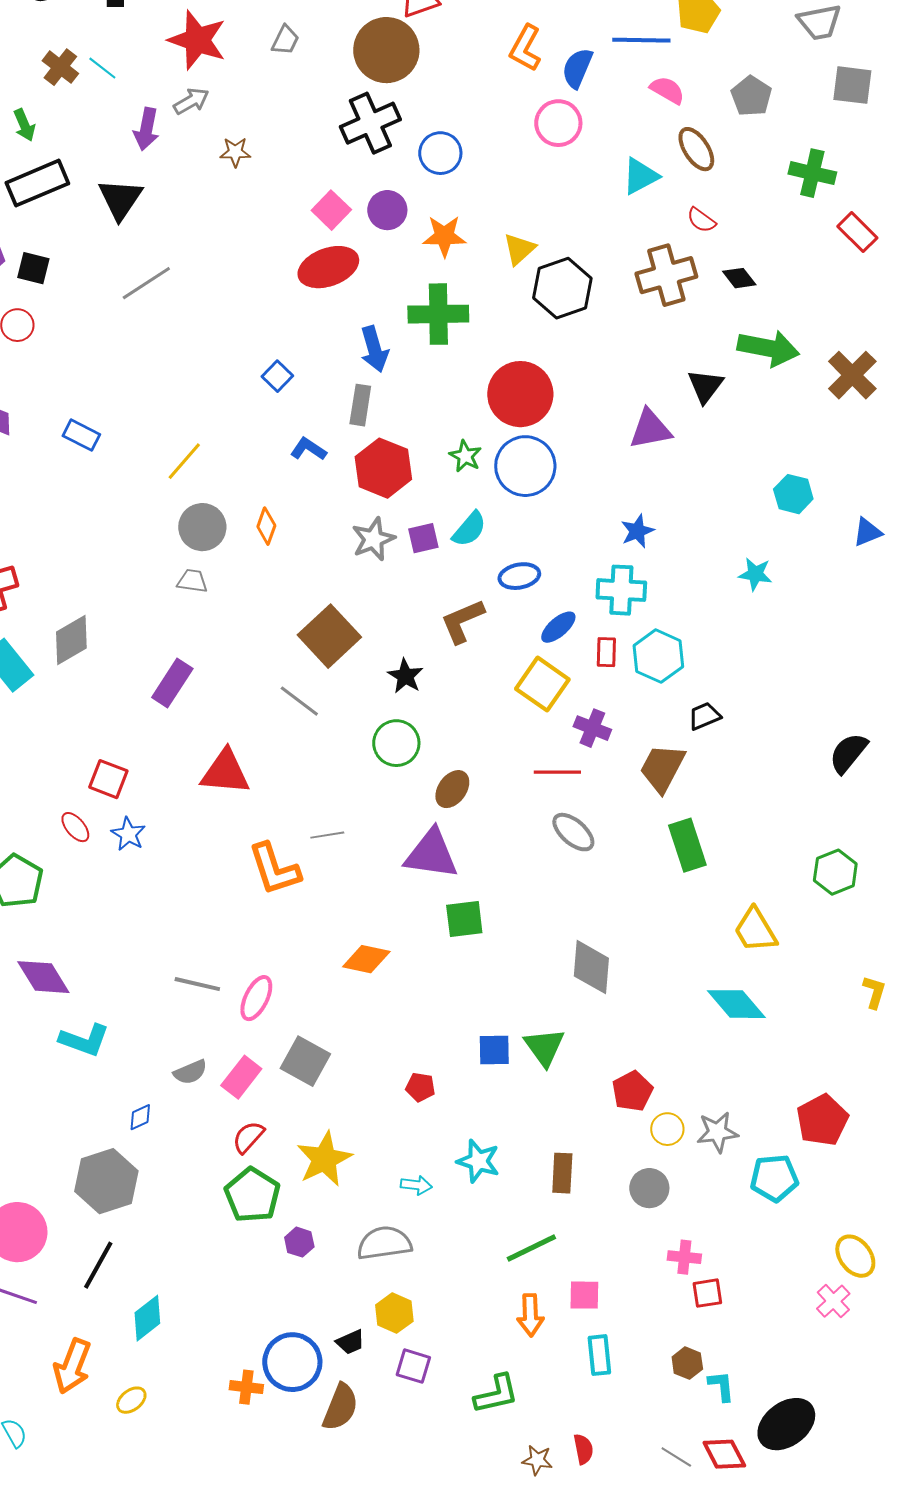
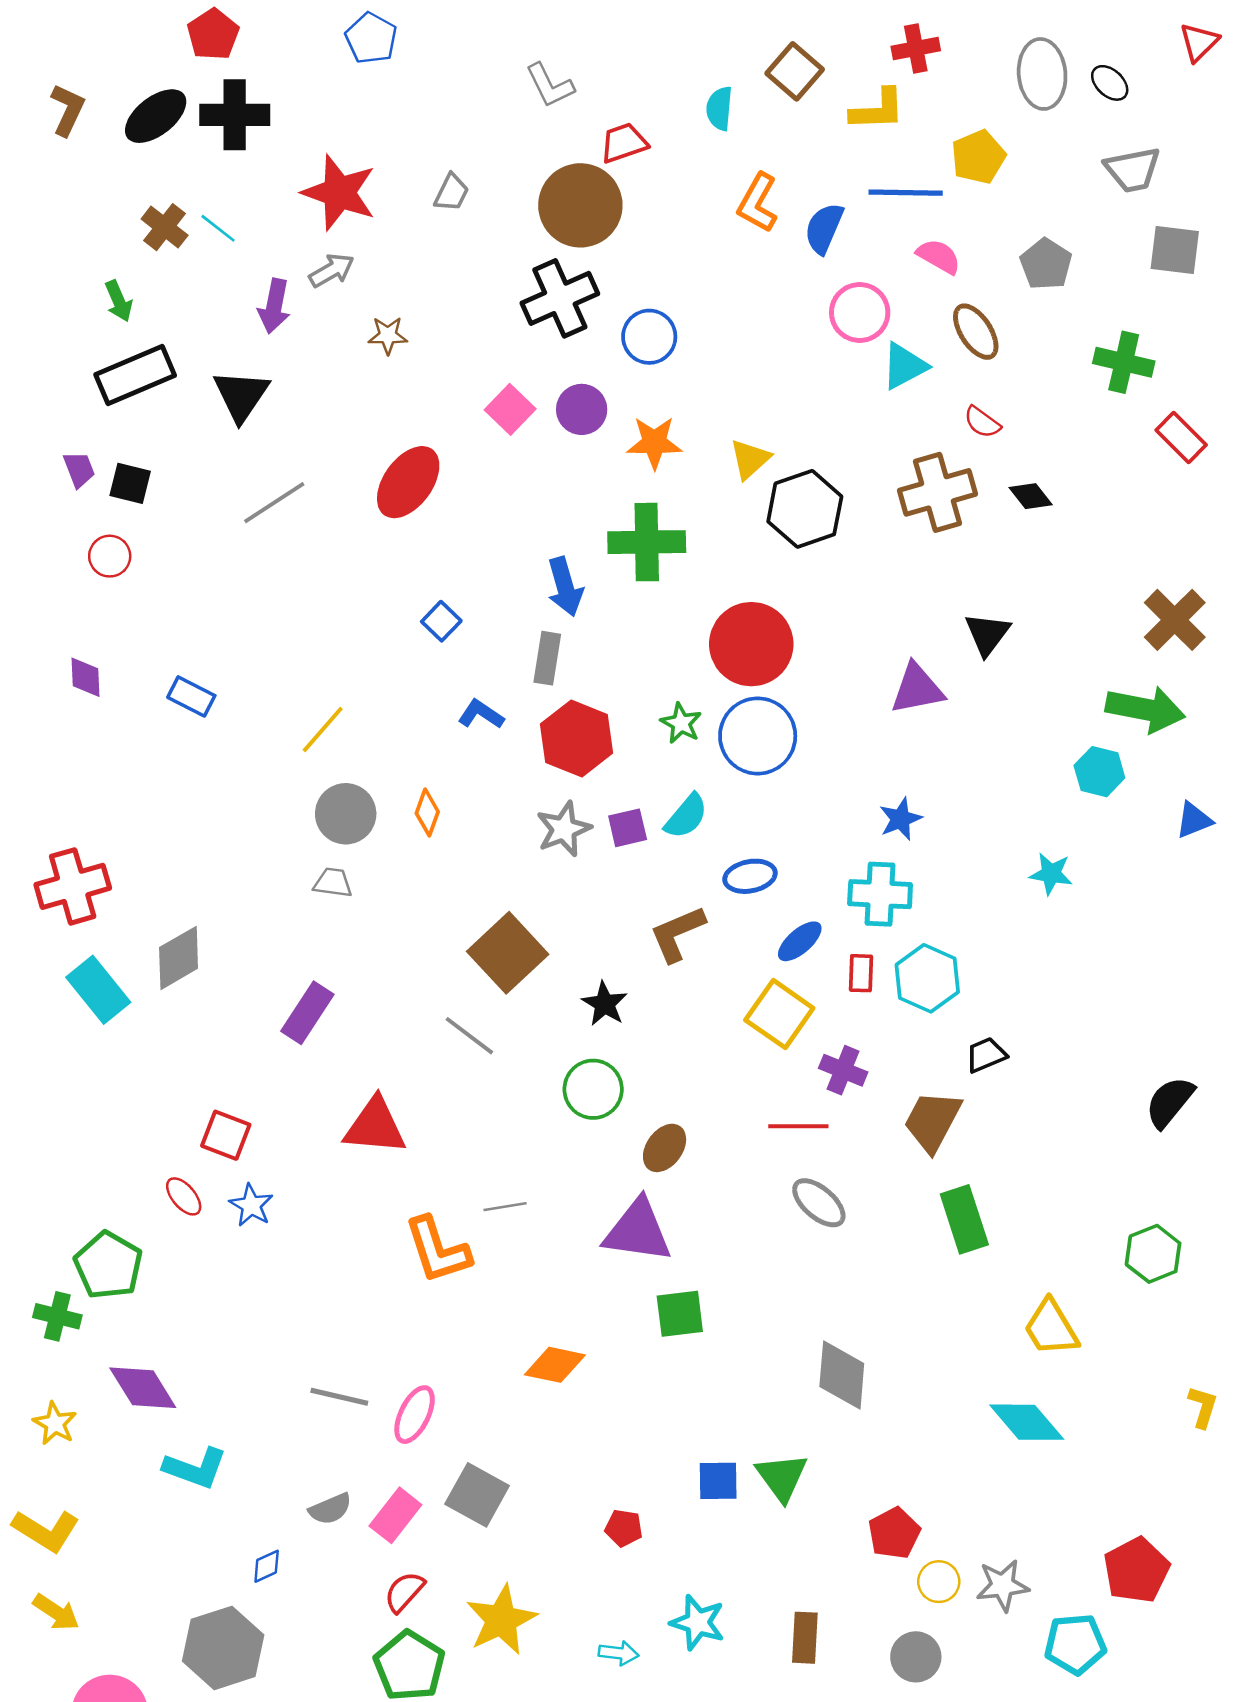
pink circle: (558, 123) -> (860, 312), moved
red ellipse: (328, 267) -> (408, 482), moved, turned -34
green arrow: (768, 348) -> (1145, 709), moved

